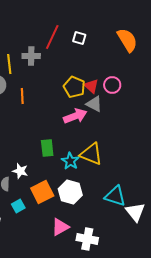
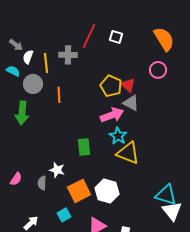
pink circle: (112, 85) -> (158, 70), moved
cyan star: (70, 161) -> (118, 136), moved
cyan triangle: (115, 196) -> (166, 195), moved
cyan square: (18, 206) -> (64, 215), moved

